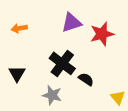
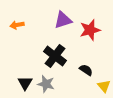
black triangle: (17, 74) -> (25, 83), moved
black semicircle: (86, 79) -> (86, 70), moved

